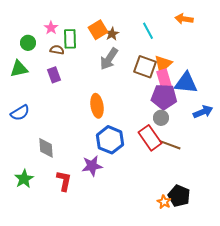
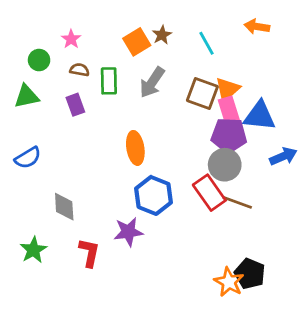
brown star: (112, 34) -> (162, 35), moved
green rectangle: (70, 39) -> (109, 81), moved
gray circle: (161, 118) -> (225, 165), size x1.5
orange star: (164, 202) -> (229, 282), size x1.5

